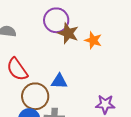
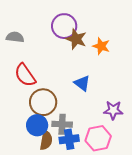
blue triangle: (59, 81) -> (82, 83), moved, turned 36

